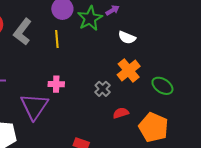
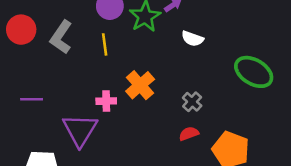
orange cross: (129, 71) -> (140, 85), moved
green ellipse: (162, 86) -> (254, 72), moved, size x1.4
gray cross: (103, 89) -> (192, 102), moved

